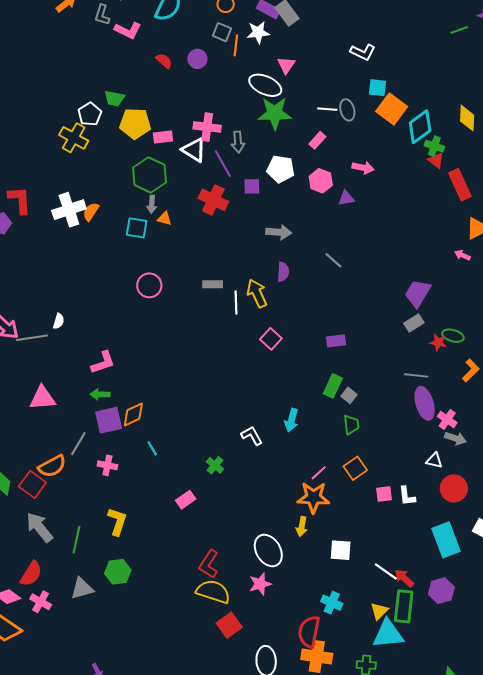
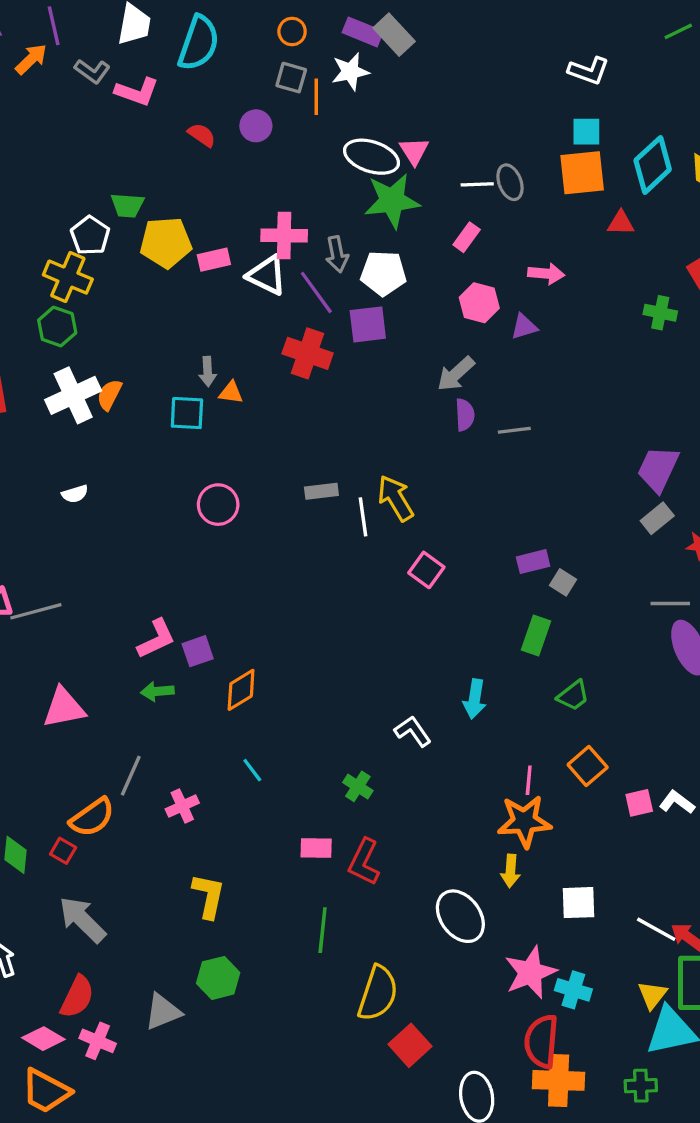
gray L-shape: (102, 15) -> (92, 71), turned -65
white L-shape: (363, 52) -> (589, 71), moved
pink triangle: (286, 65) -> (414, 151), moved
cyan square: (378, 88) -> (586, 132), moved
orange square: (392, 109) -> (582, 173), turned -36
cyan diamond: (420, 127) -> (653, 165), moved
green cross: (434, 146) -> (660, 313), moved
red triangle: (436, 160) -> (621, 223), moved, turned -30
white pentagon: (281, 169) -> (383, 273), moved
green hexagon: (149, 175) -> (57, 327), moved, size x0.7
purple square: (252, 186) -> (368, 324), size x1.4
gray arrow: (279, 232) -> (456, 374), moved, turned 140
gray line: (333, 260) -> (514, 430), turned -42
purple semicircle: (283, 272) -> (465, 415), moved
white semicircle: (59, 321) -> (75, 494), moved, turned 63
gray square: (349, 395) -> (563, 582), moved
orange diamond: (133, 414) -> (241, 690), moved
purple square: (109, 420) -> (198, 651), moved, size x0.7
green trapezoid: (351, 425) -> (573, 696), turned 65
pink cross: (107, 465) -> (182, 806), turned -30
pink line: (319, 473) -> (529, 780), turned -36
red square: (32, 484) -> (63, 851), size x0.6
white L-shape: (407, 496) -> (677, 802), turned 140
pink rectangle: (186, 500) -> (316, 848), turned 42
green line: (76, 540) -> (323, 930), moved
red L-shape: (209, 564) -> (364, 862), moved
pink star: (260, 584) -> (530, 972), moved, size x1.4
yellow semicircle: (213, 592) -> (378, 993), turned 96

